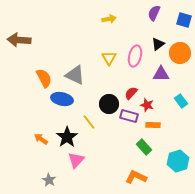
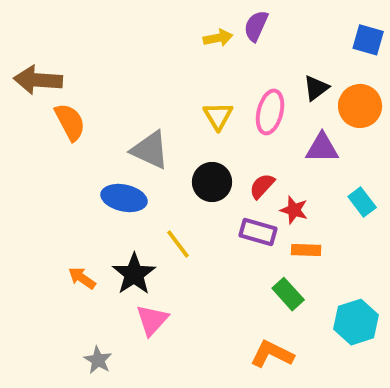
purple semicircle: (154, 13) -> (256, 26), moved
orange semicircle: (44, 78) -> (70, 122), moved
black circle: (109, 104) -> (212, 182), moved

